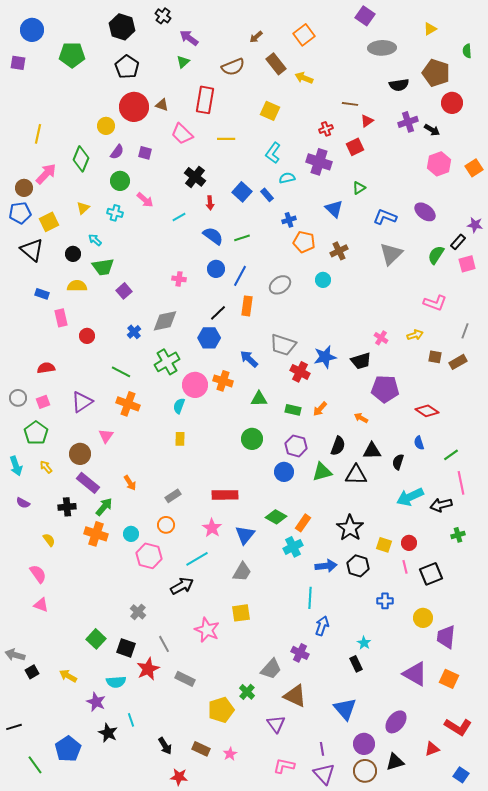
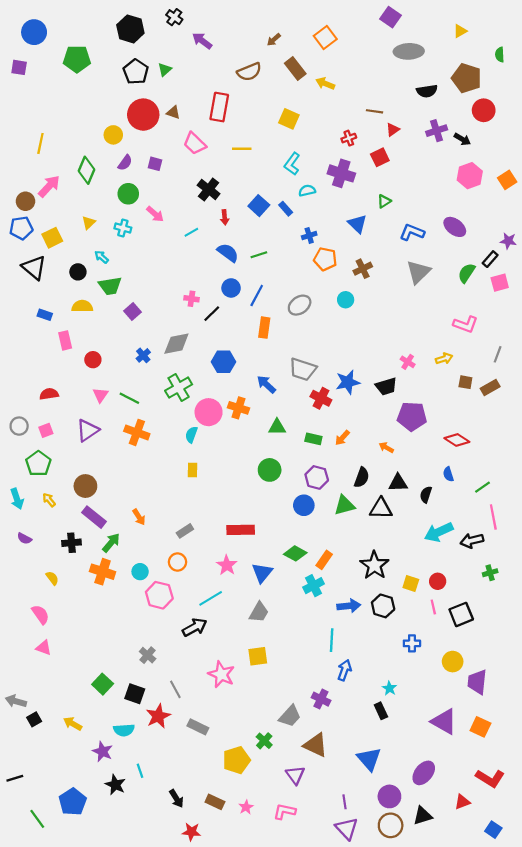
green triangle: (183, 62) -> (165, 70), moved
black line: (218, 313) -> (212, 314), moved
pink triangle: (106, 436) -> (100, 395), moved
pink L-shape: (284, 766) -> (285, 811), moved

